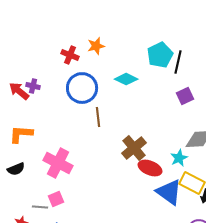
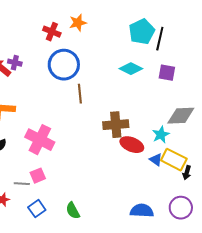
cyan diamond: (126, 79) -> (131, 69), moved
purple square: (185, 96) -> (167, 73), turned 36
brown cross: (134, 148) -> (116, 125), turned 35
blue triangle: (169, 192) -> (156, 160), moved, size x0.5

